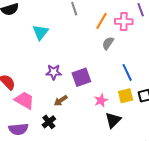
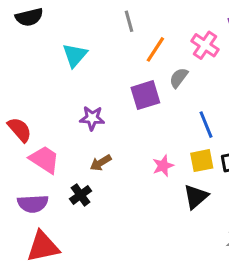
orange line: (102, 21) -> (155, 49), moved
pink cross: (124, 22) -> (205, 45), turned 30
purple square: (81, 77) -> (145, 95), moved
black triangle: (113, 120) -> (196, 197), moved

